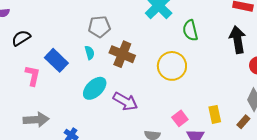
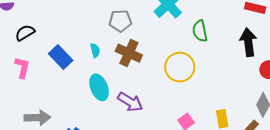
gray pentagon: (99, 27) -> (120, 21), moved
pink L-shape: (33, 76) -> (22, 67), moved
cyan ellipse: (95, 88) -> (99, 87), turned -70

